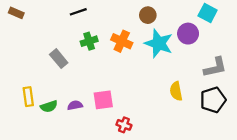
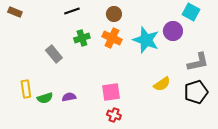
brown circle: (148, 15) -> (114, 14), moved
yellow semicircle: (176, 91) -> (162, 84), turned -114
pink square: (103, 100) -> (111, 92), moved

